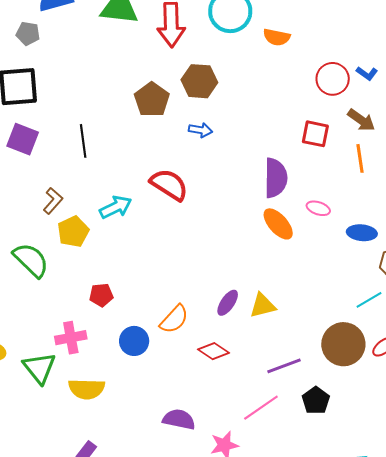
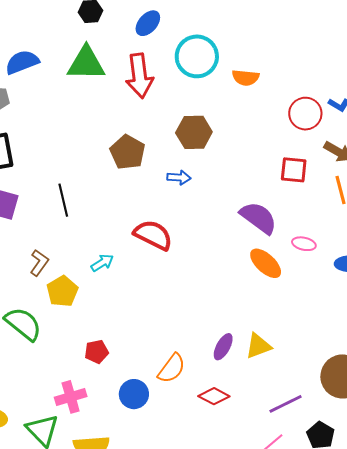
brown hexagon: (199, 81) -> (194, 132), moved
purple semicircle: (276, 178) -> (259, 218), turned -48
cyan arrow: (116, 207) -> (102, 263), size x0.7

